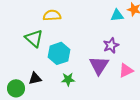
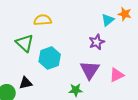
cyan triangle: (117, 15) -> (108, 20), turned -32
purple star: (111, 45) -> (97, 42), moved
green star: (68, 79) -> (76, 90), moved

